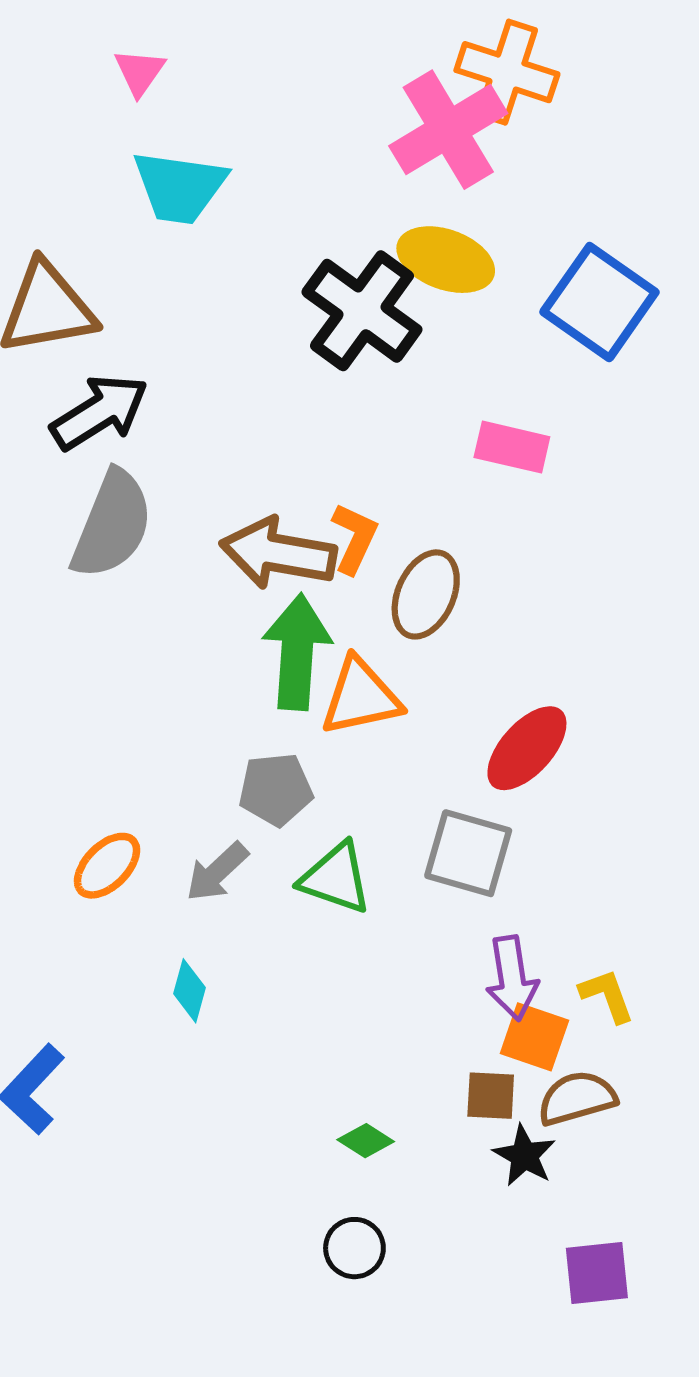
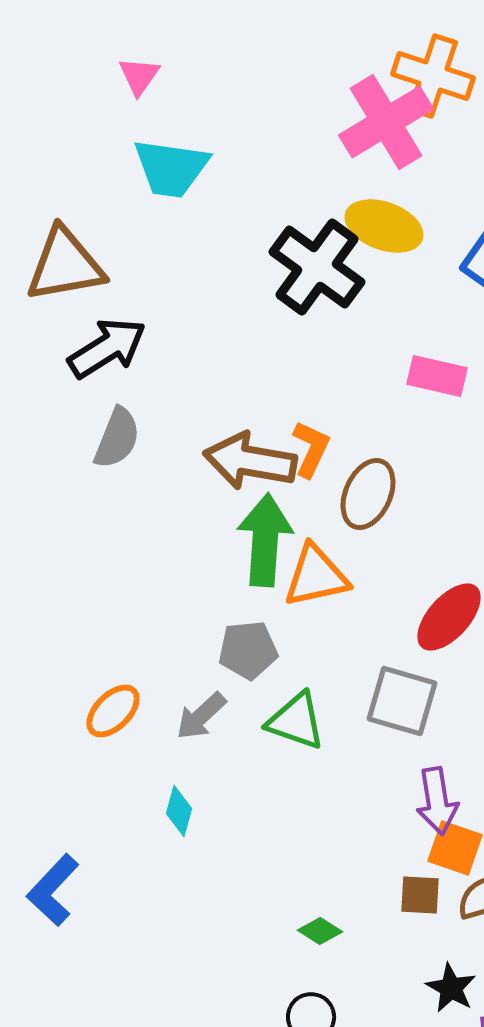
gray semicircle: (112, 525) -> (117, 438), size x0.7
black star: (524, 1156) -> (451, 988), moved

